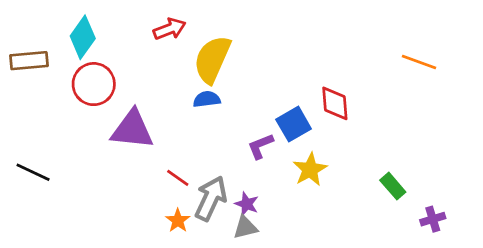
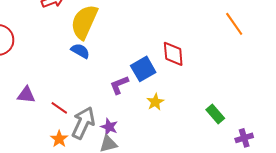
orange line: (419, 62) -> (234, 24), turned 35
blue semicircle: (207, 99) -> (80, 51), turned 36
purple triangle: (132, 130) -> (26, 95), moved, size x0.6
yellow star: (310, 170) -> (155, 102), size x0.7

